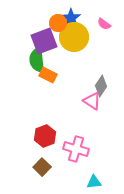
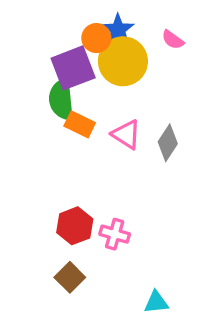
pink triangle: (92, 101) -> (126, 134), moved
pink cross: (76, 149) -> (115, 234), moved, size x0.7

